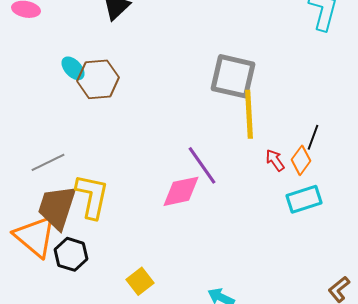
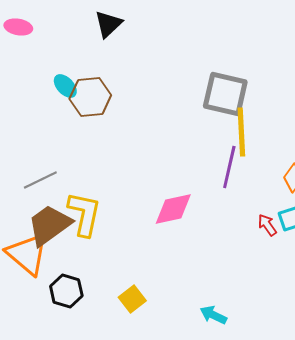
red arrow: (275, 160) -> (267, 225), moved
purple line: (202, 165) -> (229, 167), moved, turned 48
brown trapezoid: (57, 207) -> (49, 225), turned 36
black hexagon: (71, 254) -> (66, 291), moved

